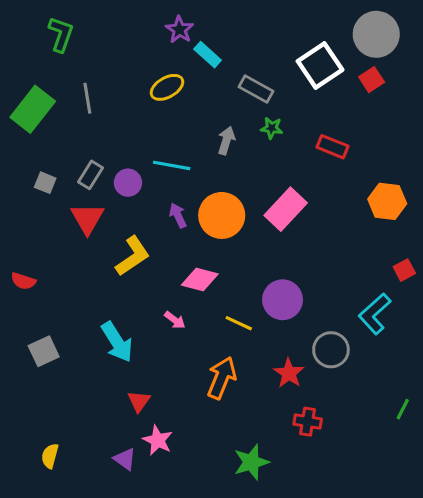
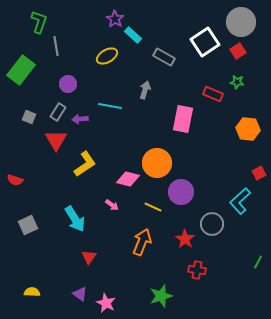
gray line: (87, 98) -> (56, 46), moved
green star: (272, 128) -> (237, 82), moved
purple circle: (128, 183) -> (68, 84), moved
pink rectangle: (286, 209) -> (183, 119), moved, turned -32
purple arrow: (178, 215) -> (80, 119), moved, turned -70
orange circle: (222, 215) -> (157, 163), moved
pink star: (158, 440) -> (106, 303), moved
yellow semicircle: (50, 456) -> (32, 292), turned 77

